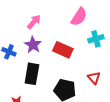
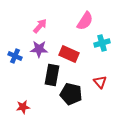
purple star: (33, 45) -> (39, 49), turned -30
black rectangle: (32, 74) -> (52, 75), moved

